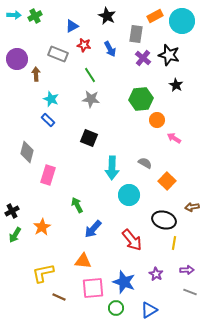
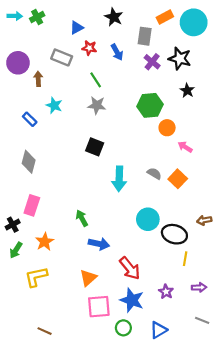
blue rectangle: (48, 120) -> (30, 119), moved
pink rectangle: (48, 175) -> (32, 205), moved
orange square: (167, 181) -> (178, 179), moved
cyan circle: (129, 195) -> (148, 219), moved
blue arrow: (93, 229) -> (99, 244), turned -120
red arrow: (132, 240) -> (130, 268), moved
orange triangle: (83, 261) -> (88, 278), turned -48
yellow L-shape: (43, 273) -> (36, 277), moved
gray line: (190, 292) -> (202, 320), moved
brown line: (59, 297) -> (45, 331), moved

